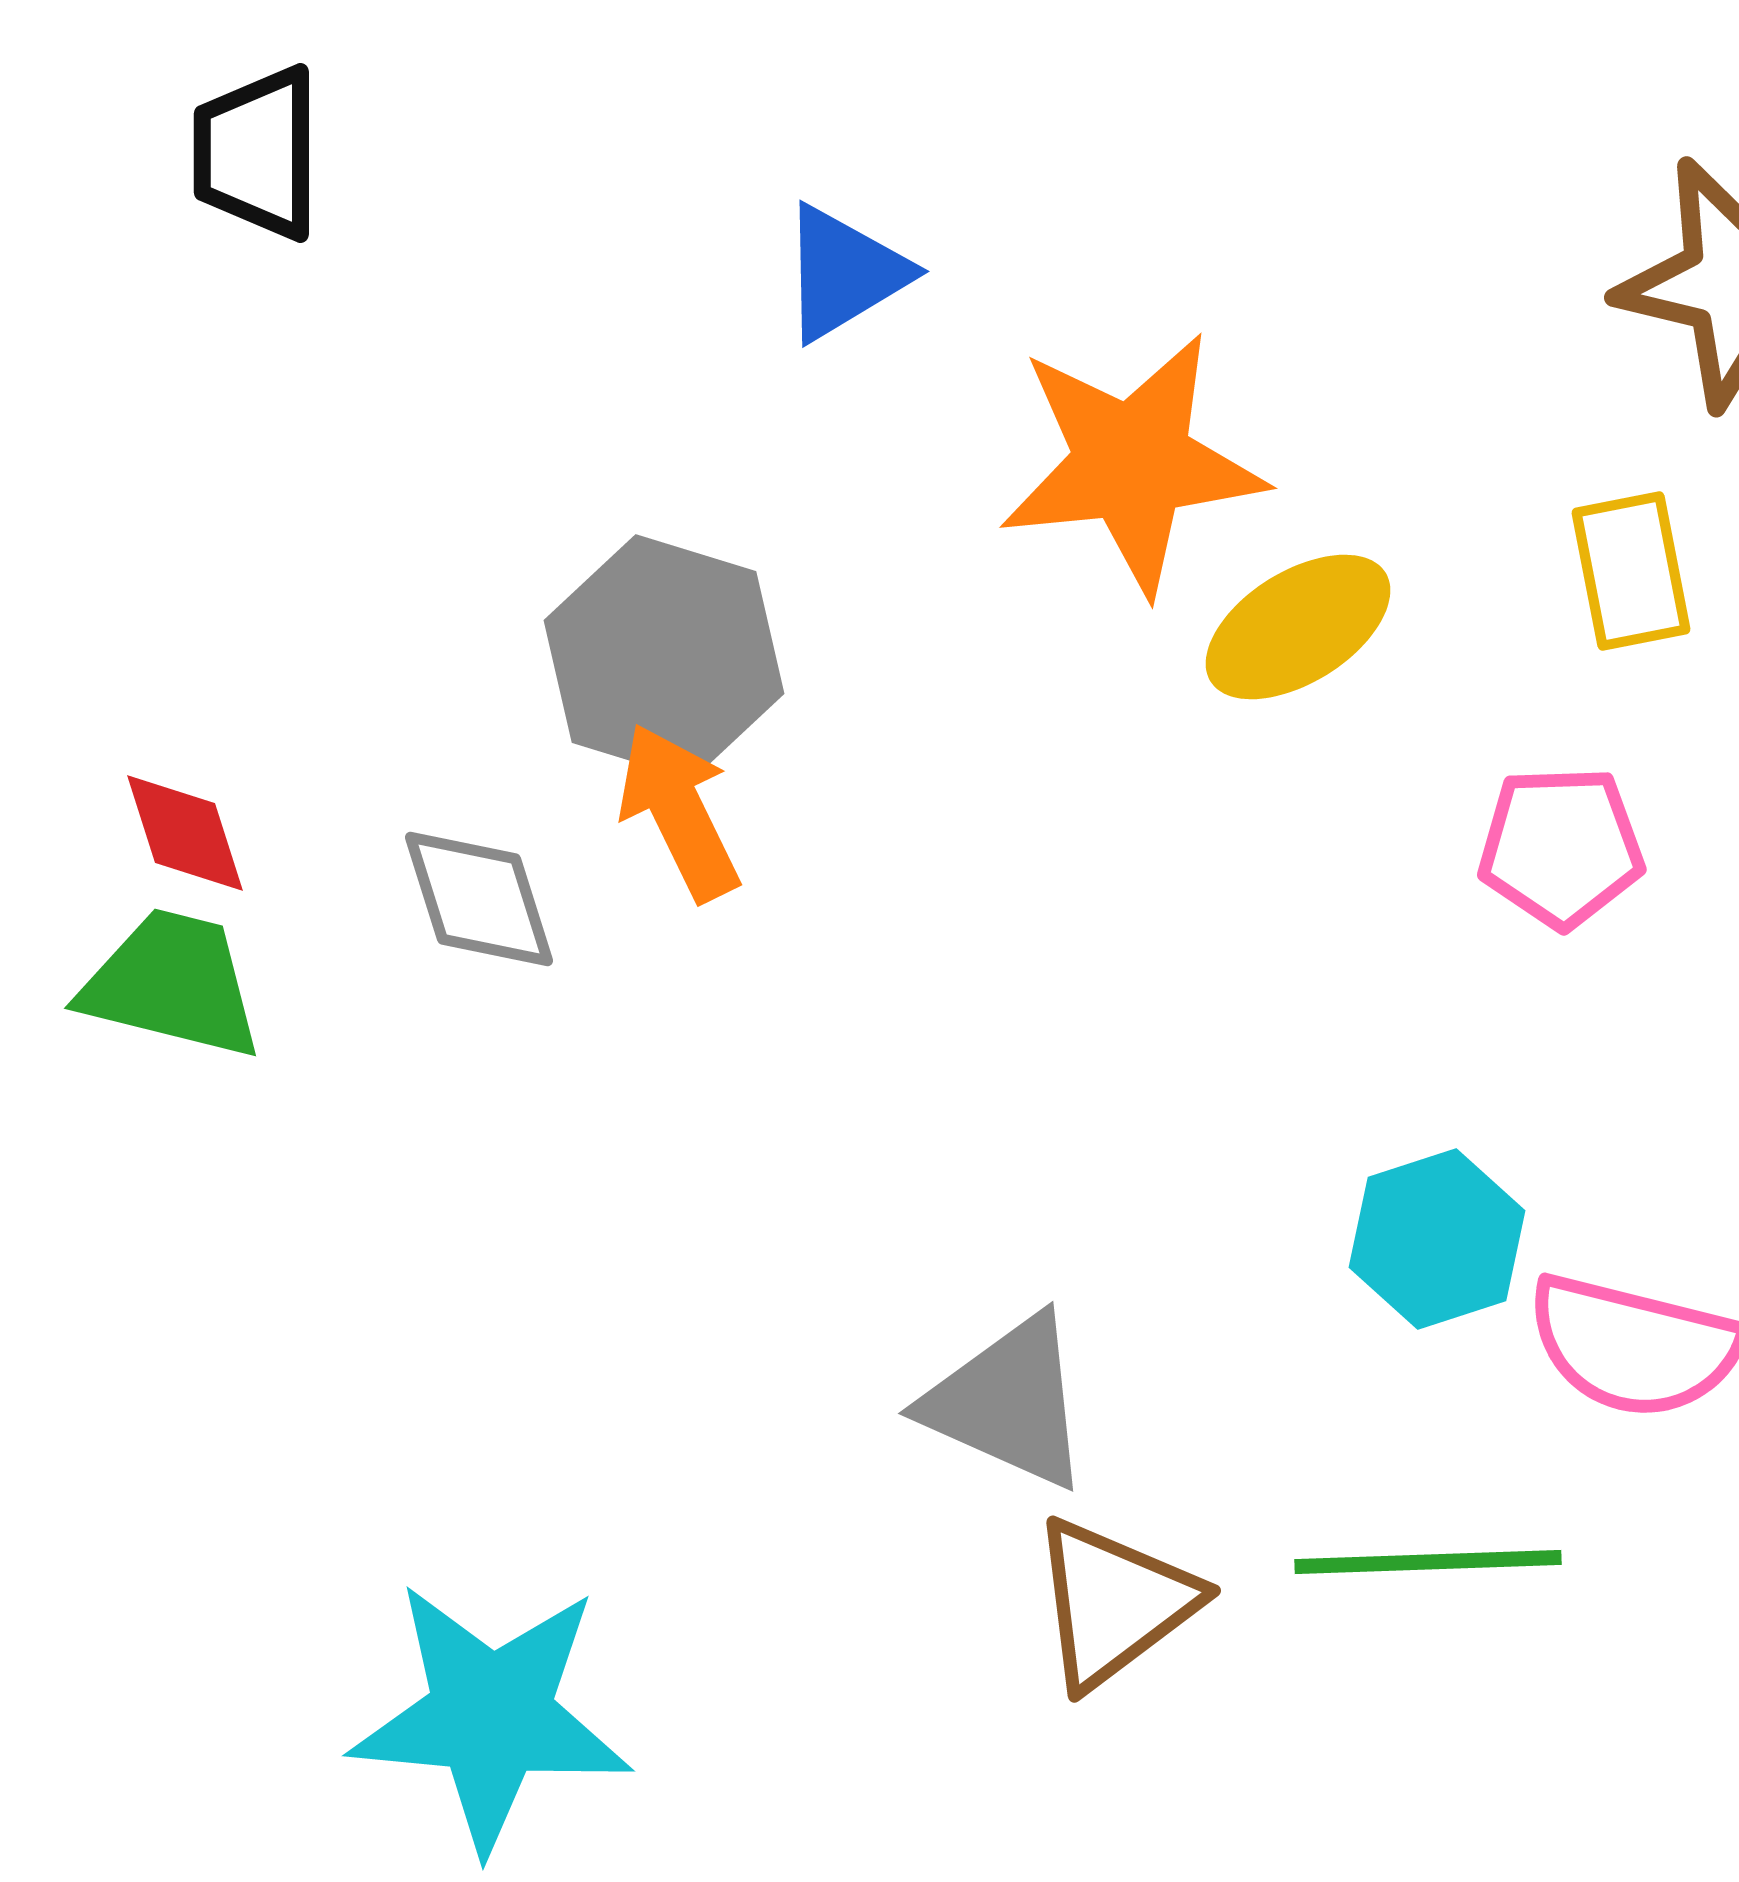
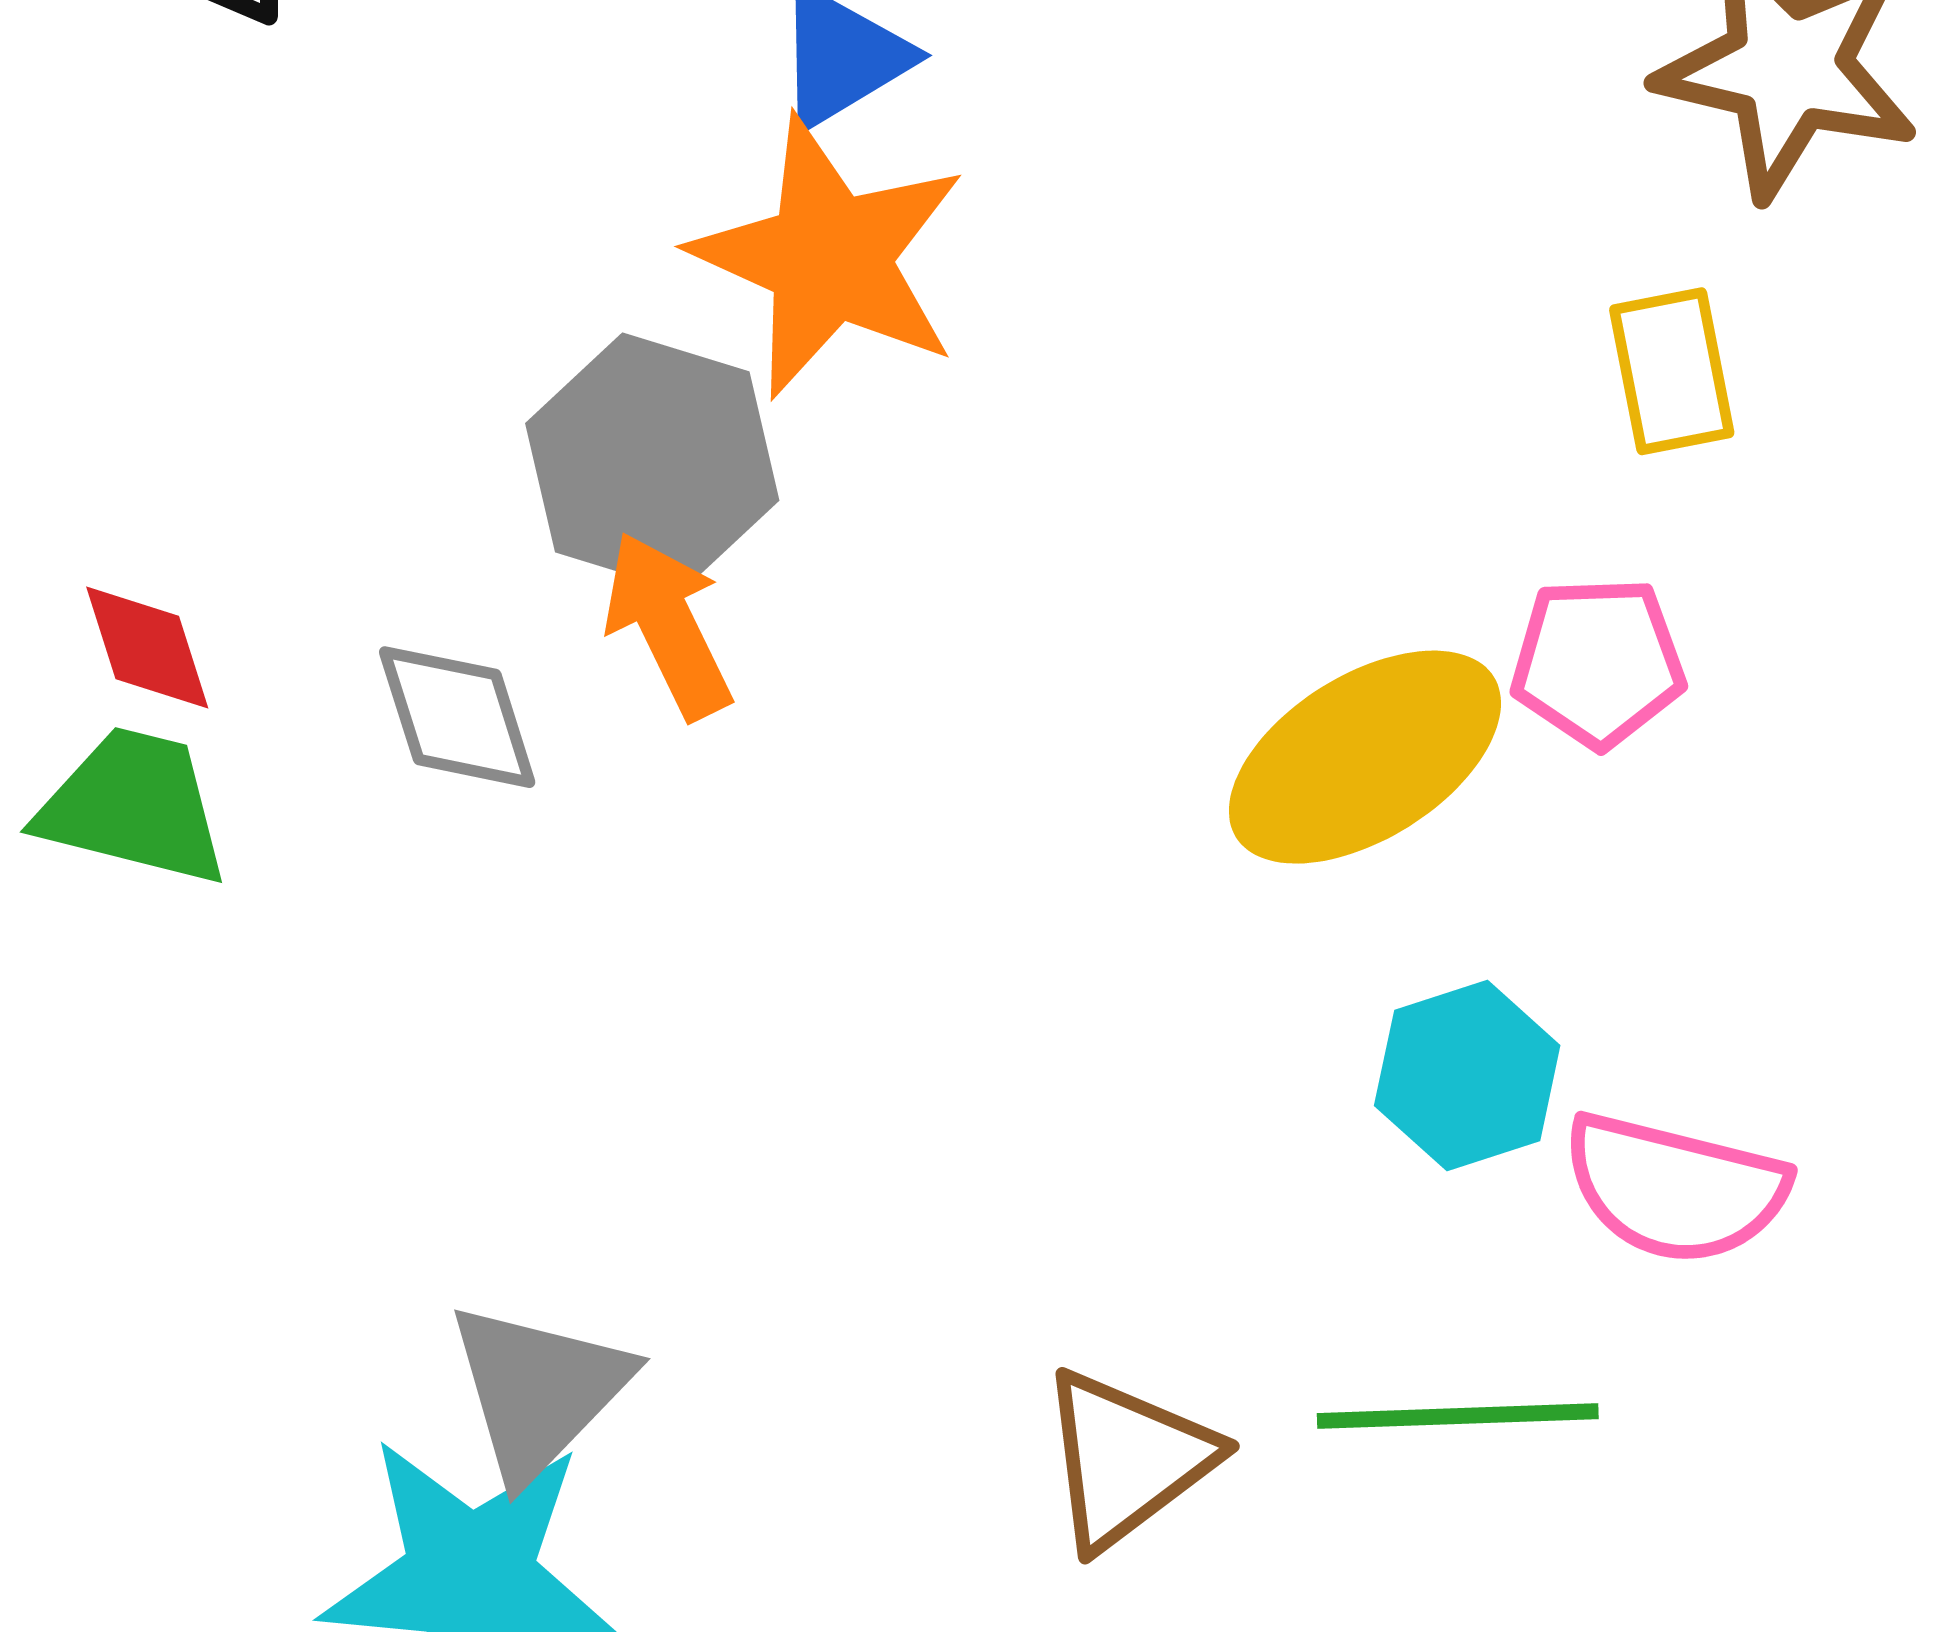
orange star: (1132, 463) -> (829, 257), moved, turned 30
yellow ellipse: (1298, 627) -> (1365, 757), moved, size x1.4
gray triangle: (1008, 1402) -> (538, 1391), moved, turned 50

